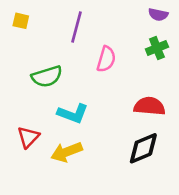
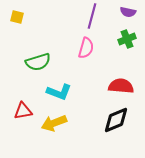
purple line: (77, 27) -> (92, 16), moved
red triangle: (28, 137) -> (23, 111), turned 36

